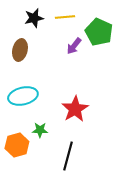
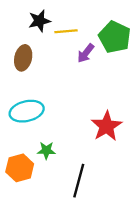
yellow line: (65, 17) -> (66, 31), moved
red star: (75, 109) -> (107, 126), moved

